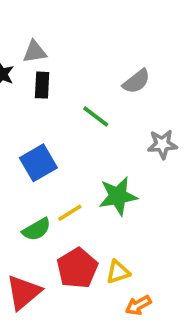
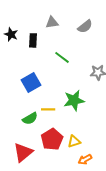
gray triangle: (35, 52) -> (52, 22), moved
gray semicircle: (136, 81) -> (85, 26), moved
yellow line: (70, 213) -> (48, 109), turned 32

